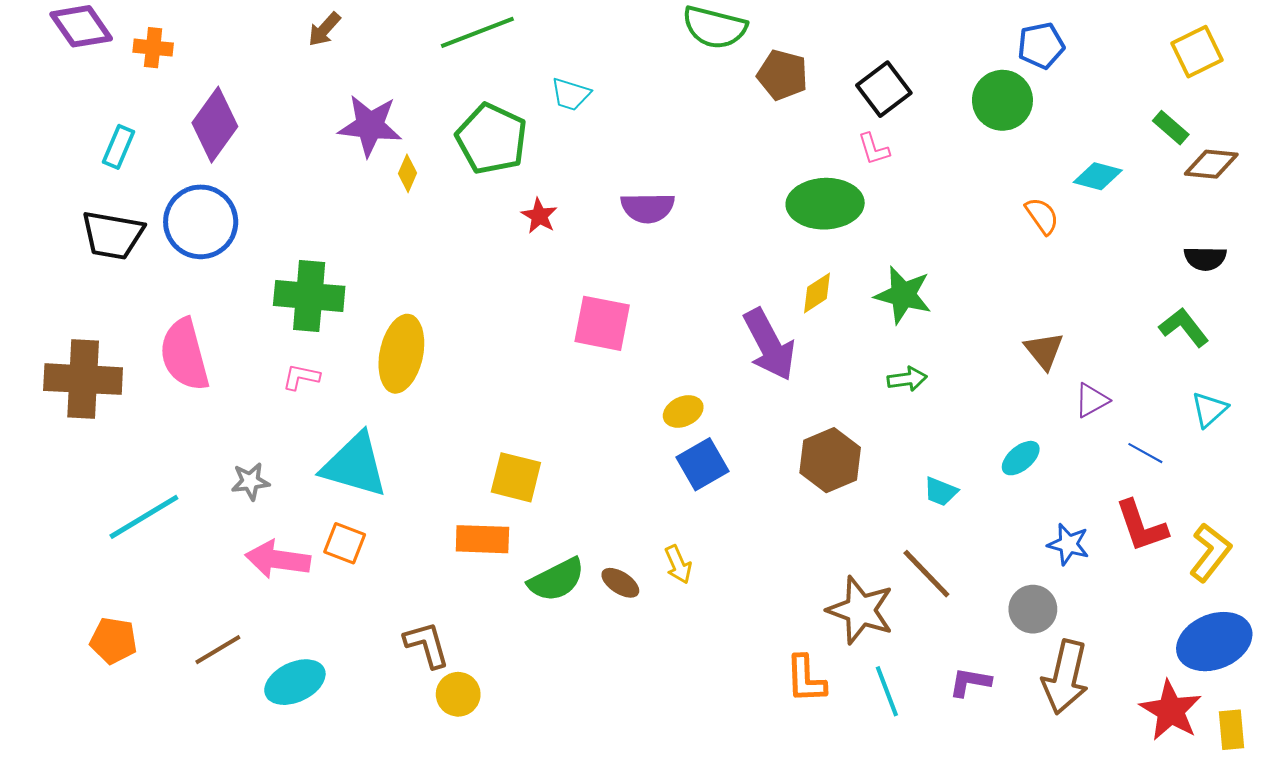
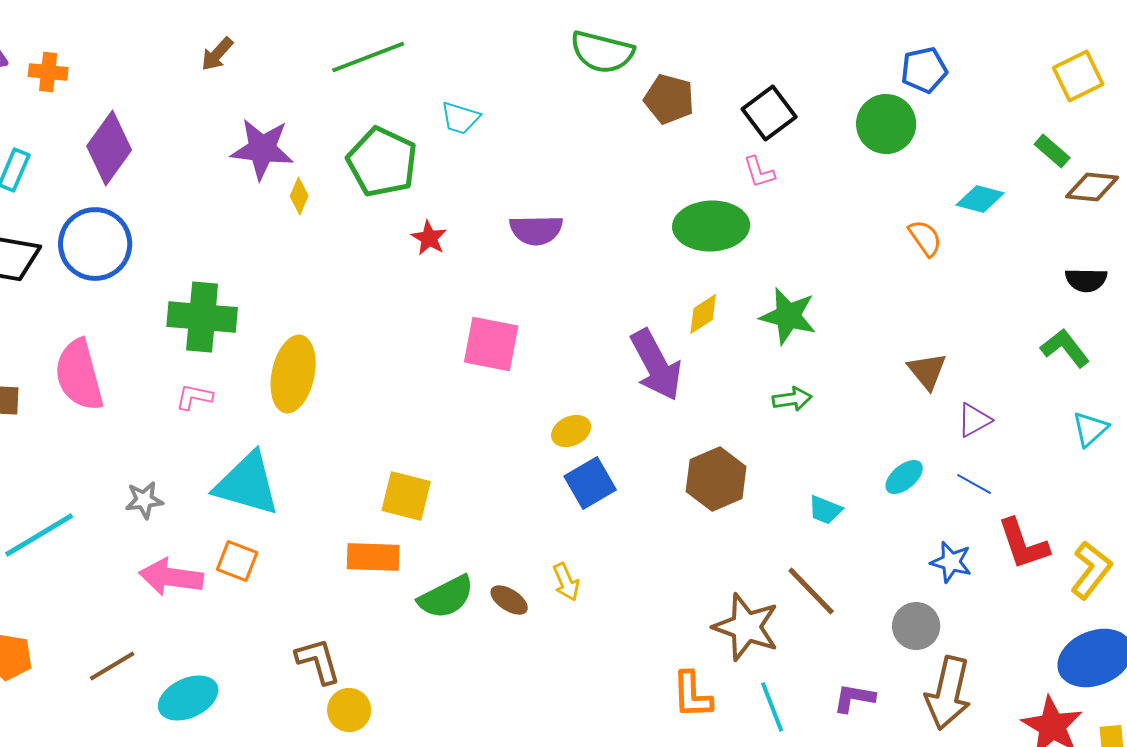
blue line: (1145, 453) -> (974, 484), moved

